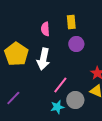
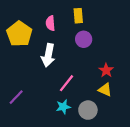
yellow pentagon: (16, 54) -> (19, 34), moved
gray circle: (75, 100) -> (88, 110), moved

